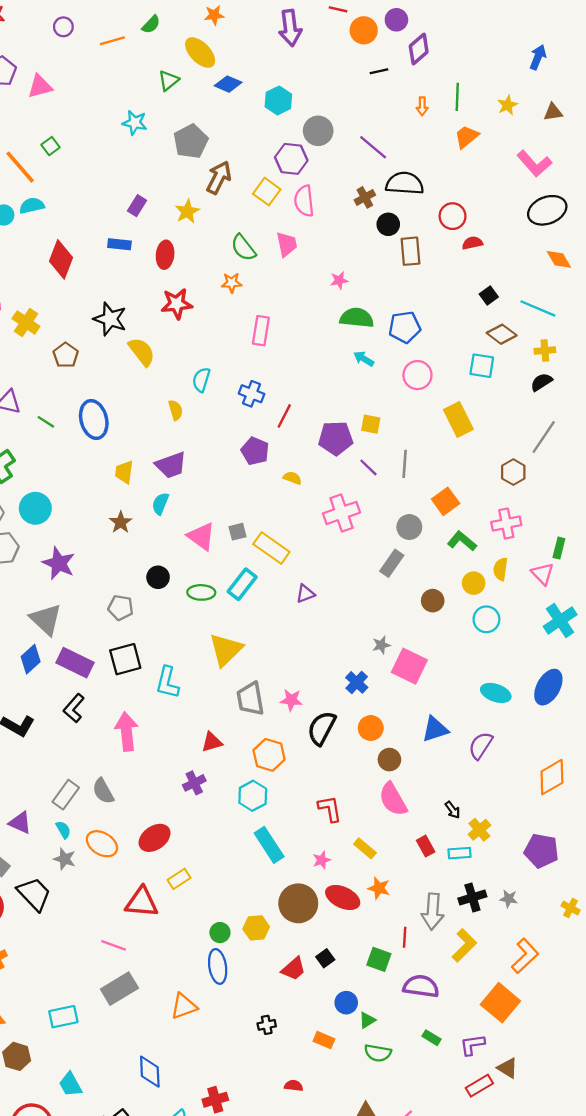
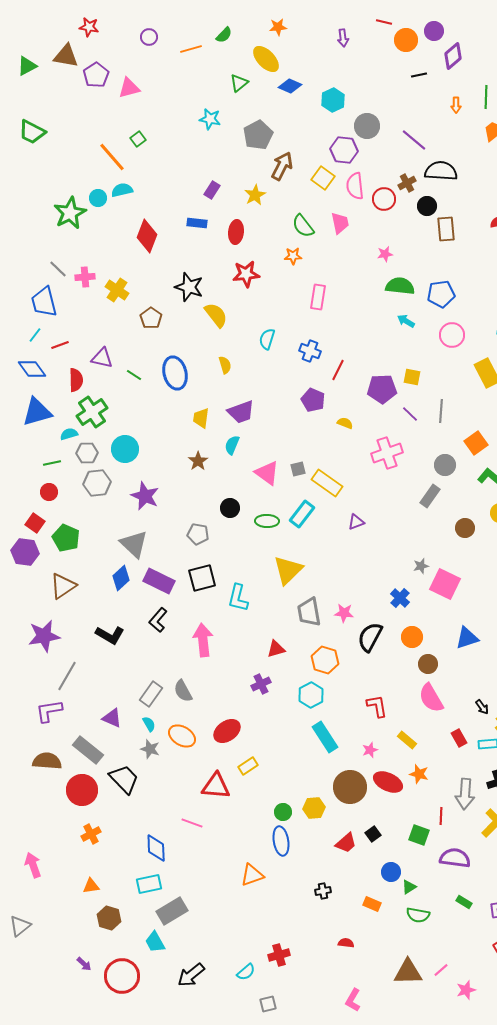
purple arrow: (290, 28) -> (343, 38), size x0.6
red circle: (453, 216) -> (384, 199), moved
yellow semicircle: (176, 410) -> (225, 365), moved
gray rectangle: (119, 989) -> (172, 911), moved
blue diamond: (150, 1072) -> (156, 848), moved

